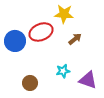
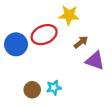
cyan star: (63, 71) -> (54, 88), moved
purple triangle: (88, 80) -> (95, 61), moved

